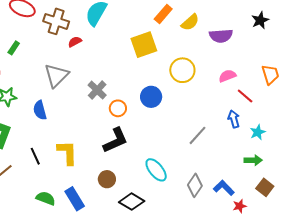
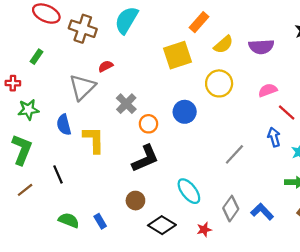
yellow semicircle: (190, 22) -> (223, 45), moved
red semicircle: (75, 42) -> (106, 66), moved
yellow L-shape: (67, 153) -> (94, 140), moved
blue rectangle: (75, 199) -> (100, 221), size x0.6
red star: (240, 206) -> (204, 230), moved

